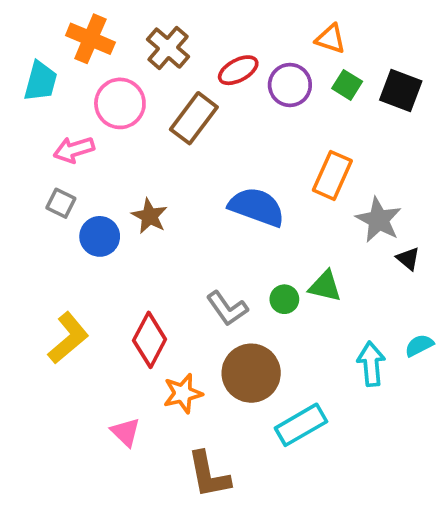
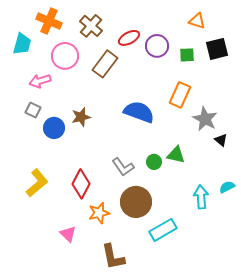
orange triangle: (331, 39) -> (197, 21), moved
green square: (347, 85) -> (187, 55), moved, turned -35
black square: (401, 91) -> (217, 49), turned -35
brown star: (150, 216) -> (81, 117), turned 30

